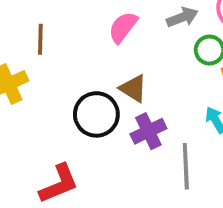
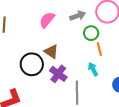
purple cross: (148, 131) -> (58, 74), turned -30

